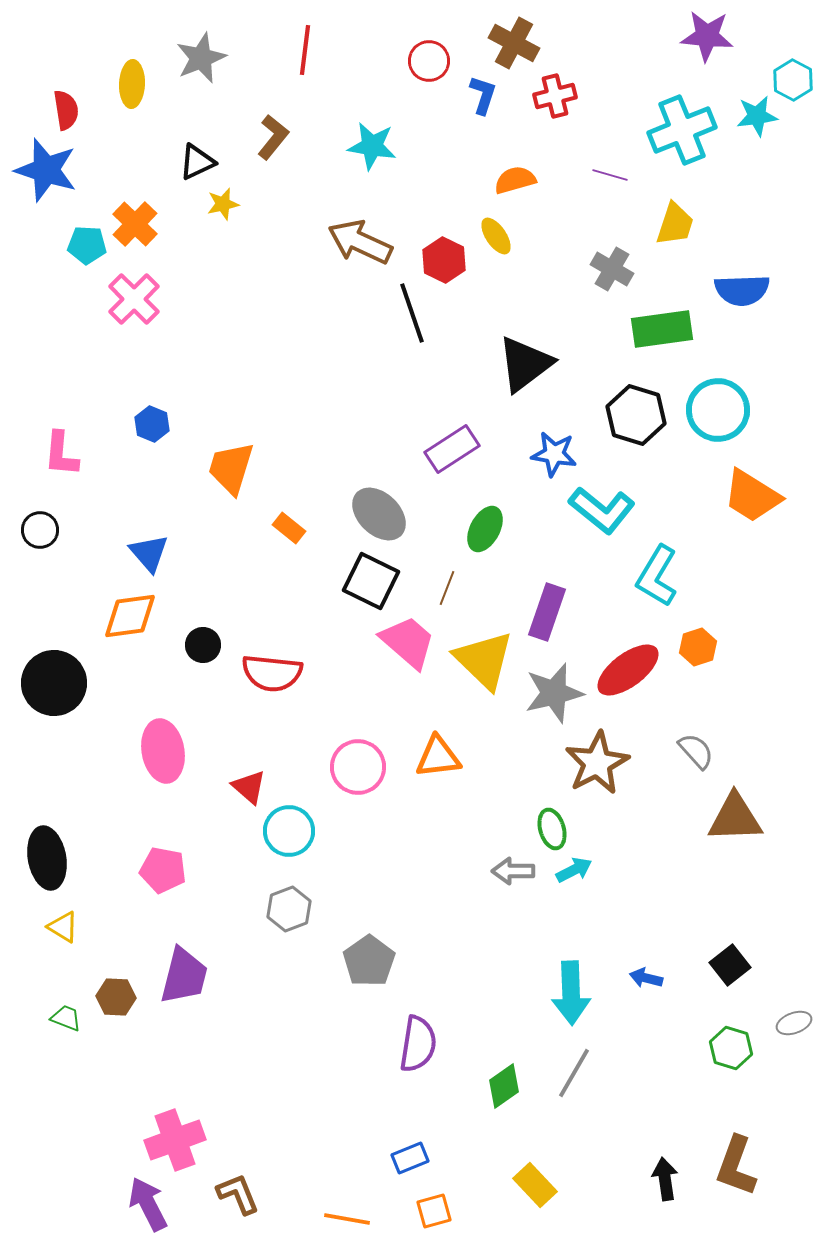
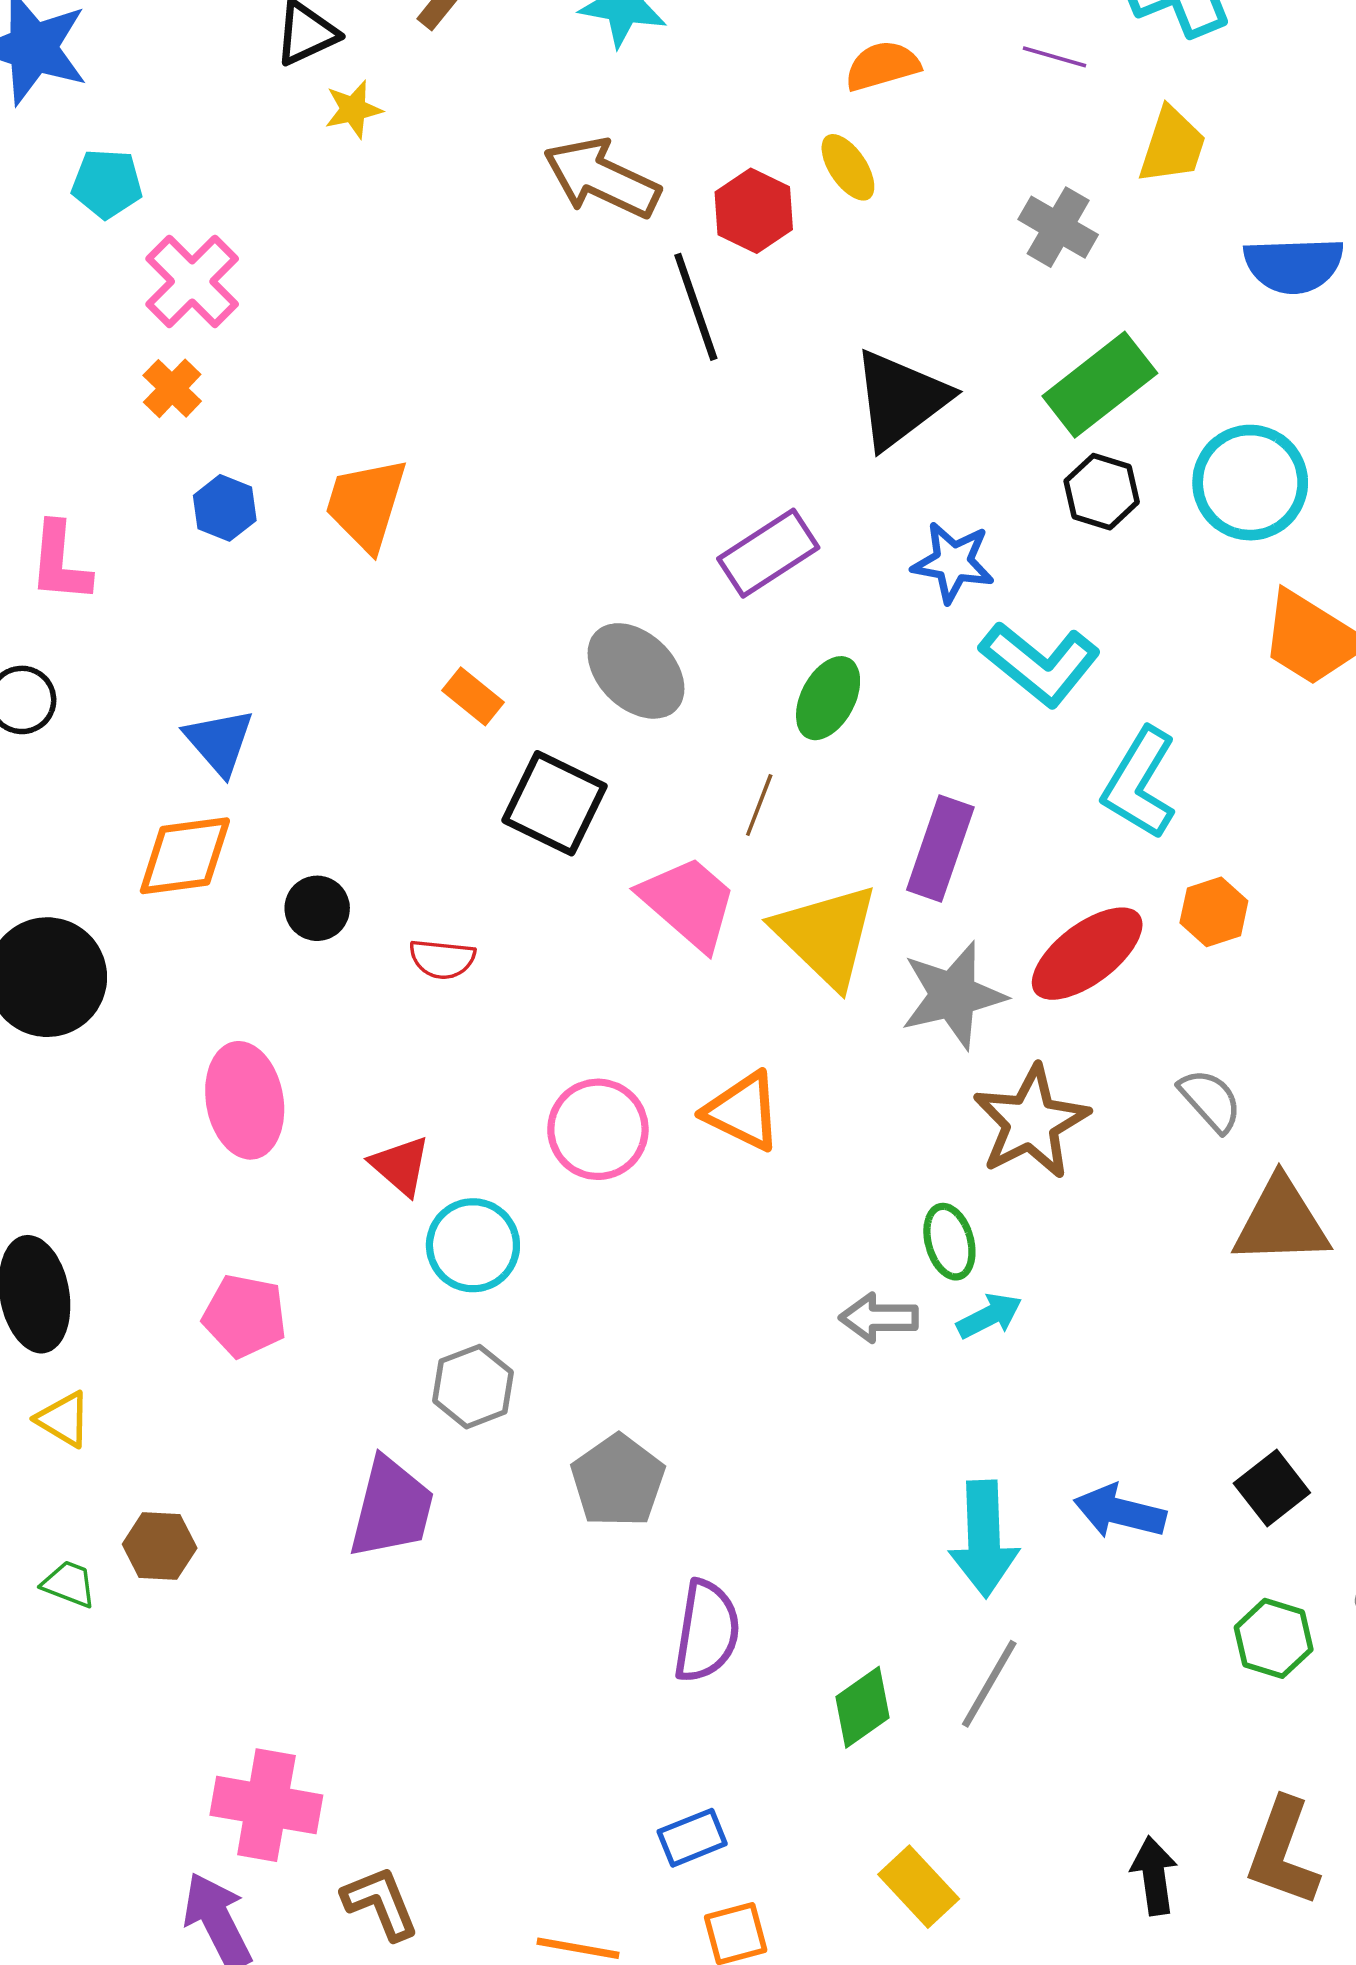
orange cross: (135, 224) -> (172, 388), moved, size x0.7
green rectangle: (662, 329) -> (1100, 385), moved, turned -30
black hexagon: (636, 415) -> (1102, 492), size x0.7
orange trapezoid: (231, 468) -> (366, 504), moved
black square: (371, 581) -> (554, 803), moved
red semicircle: (272, 673) -> (442, 959), size x0.6
orange triangle: (438, 757) -> (743, 1111), turned 33
purple trapezoid: (184, 976) -> (391, 1508), moved
blue arrow: (646, 978) -> (1120, 1512), size x1.5
pink cross: (175, 1140) -> (266, 1805), turned 30

